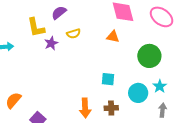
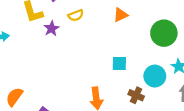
orange triangle: (113, 37) -> (121, 15), turned -32
brown cross: (111, 108) -> (136, 95), moved, turned 32

